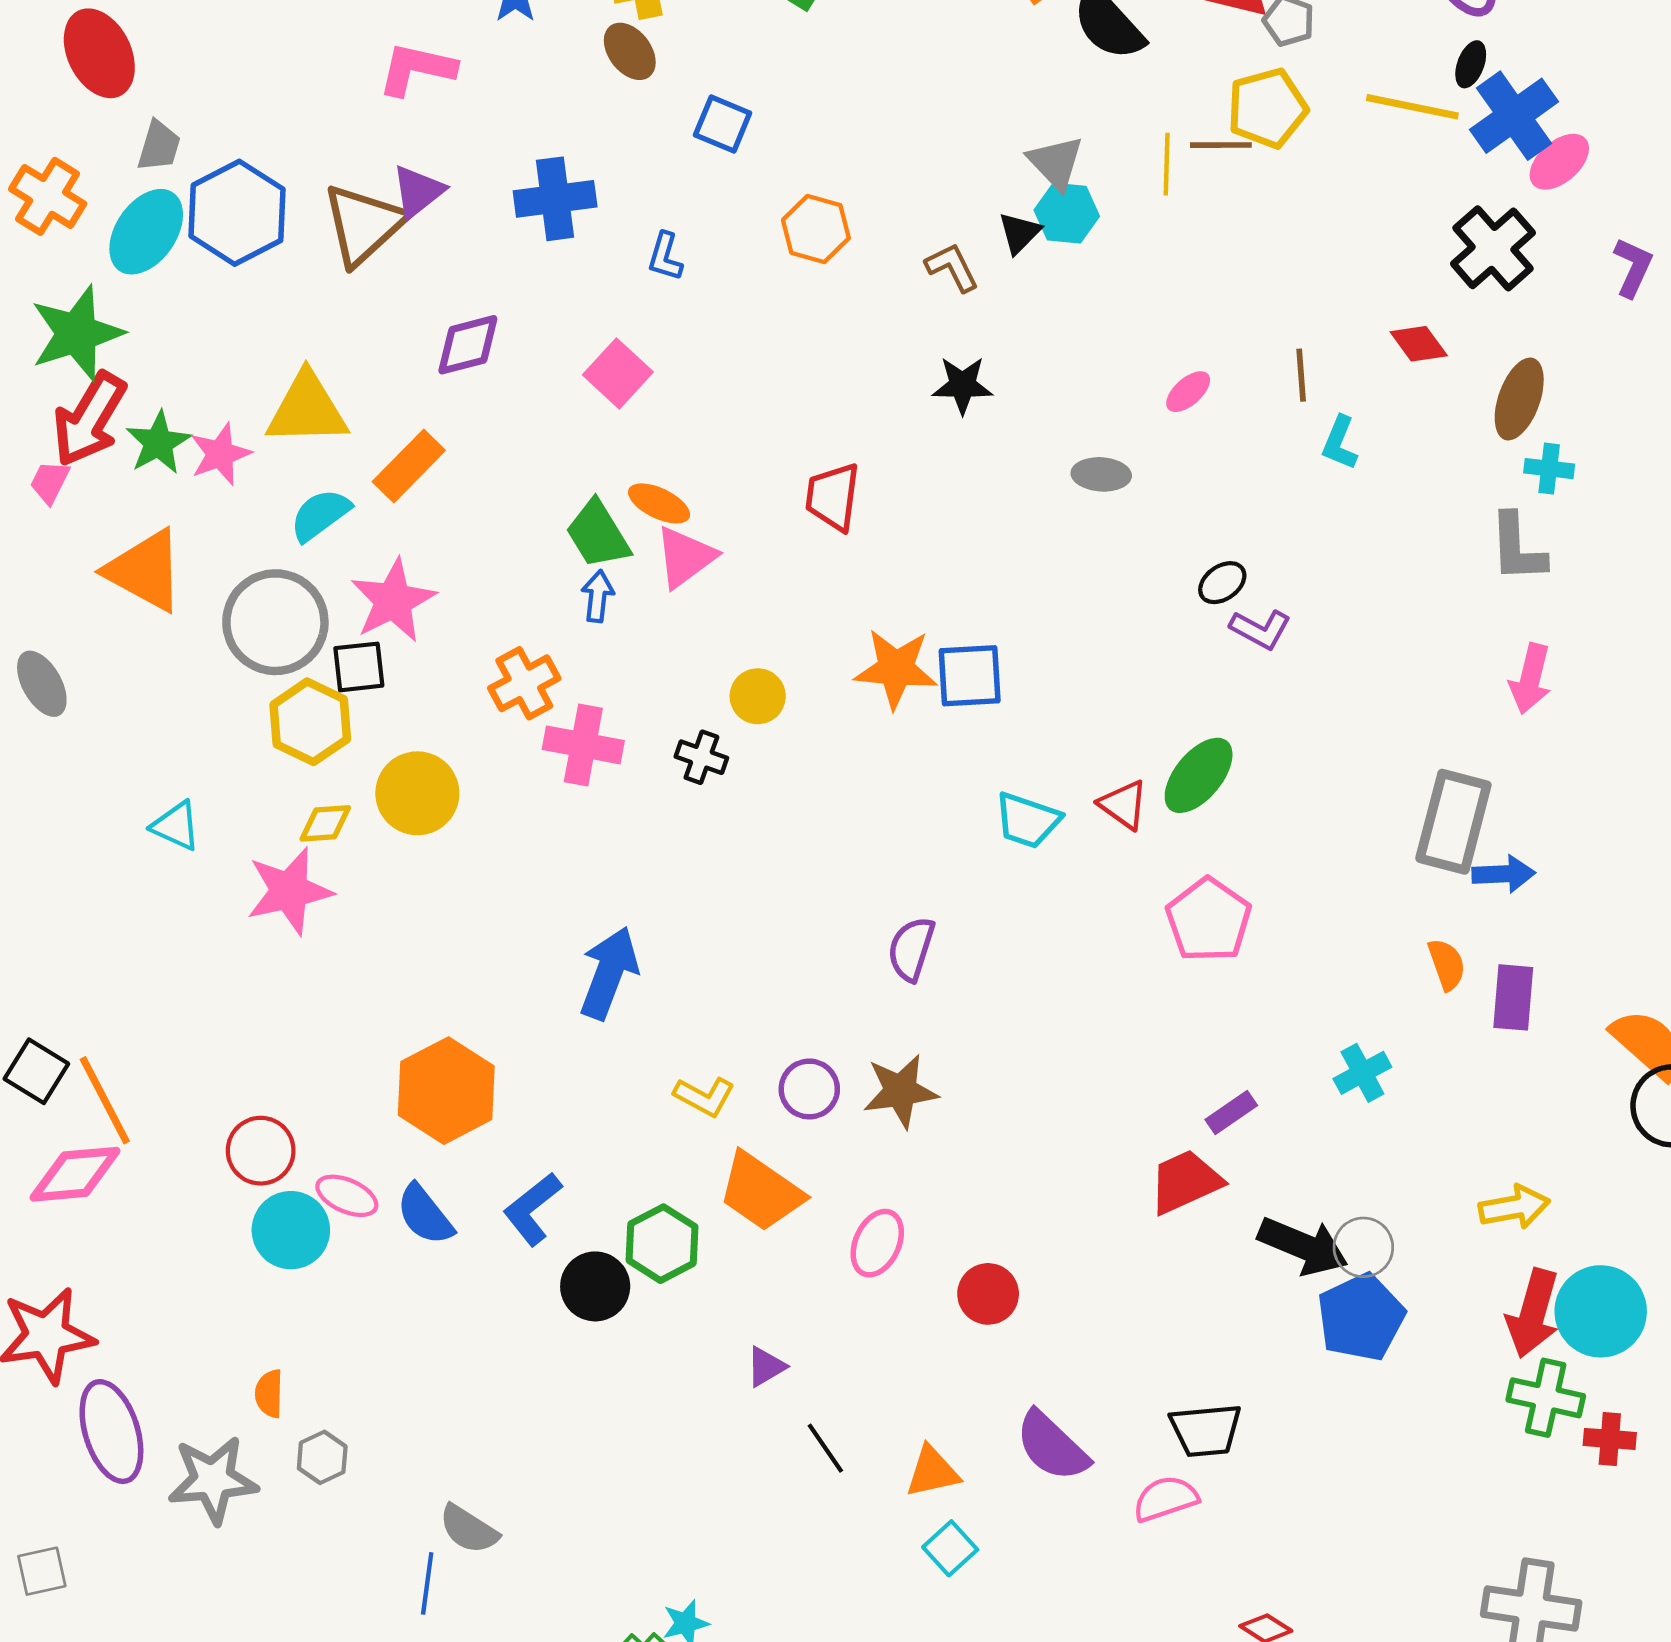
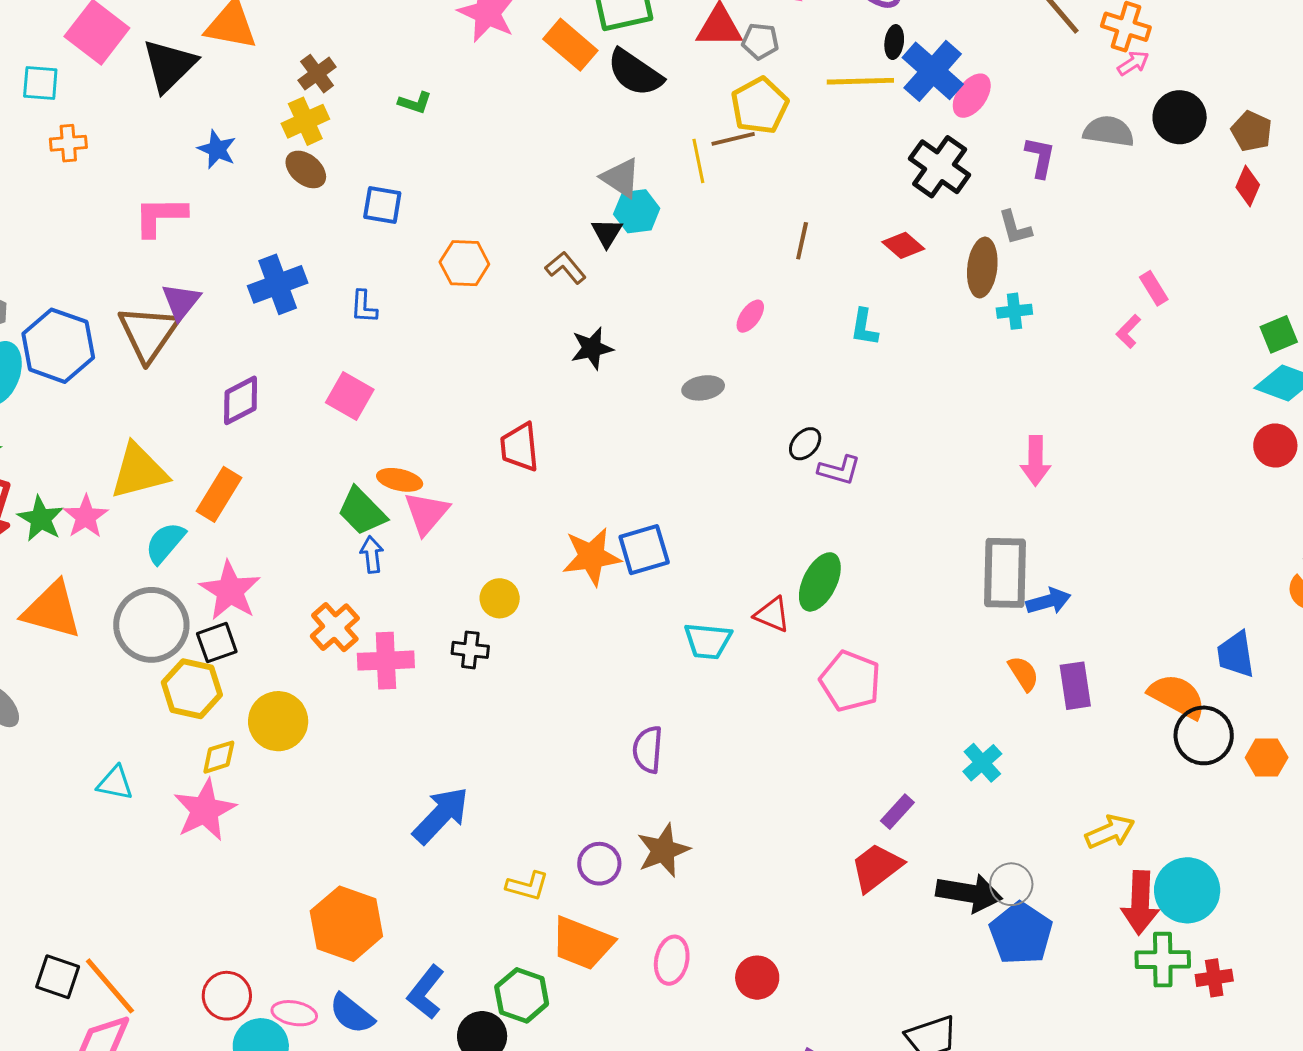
brown line: (1301, 375) -> (802, 241), moved, turned 30
gray L-shape: (1517, 548) -> (1015, 228), moved, size x0.7
blue arrow: (609, 973) -> (441, 815), turned 36

